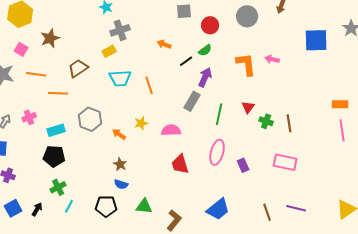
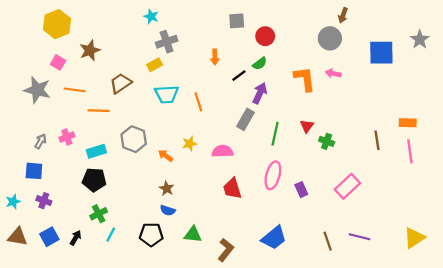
gray circle: (247, 16) -> (330, 38), moved
orange arrow: (164, 44) -> (215, 57), turned -112
brown line: (289, 123) -> (377, 140), moved
pink rectangle: (285, 162) -> (347, 186), turned -55

